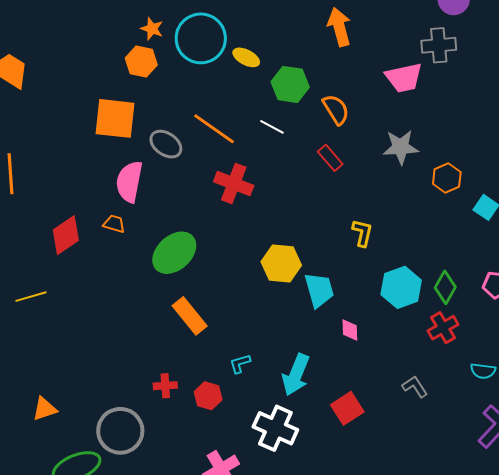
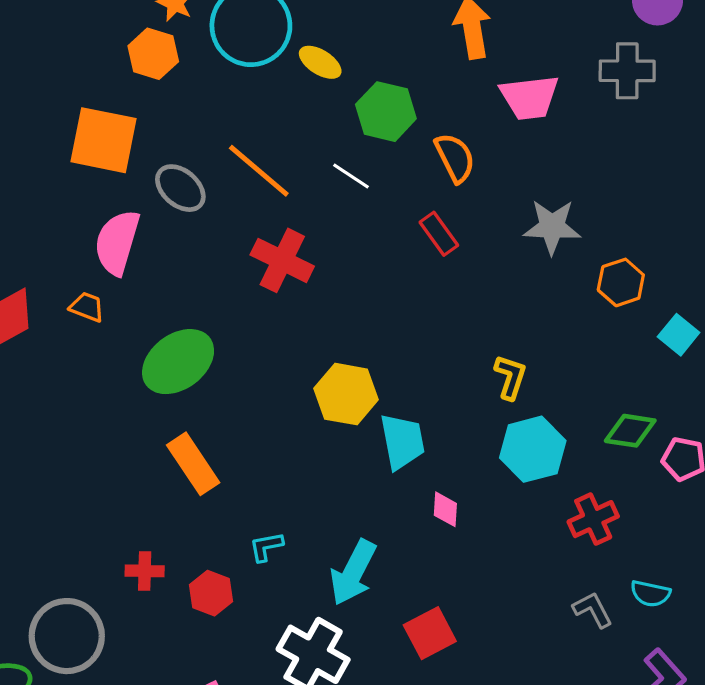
pink trapezoid: (404, 78) -> (530, 97), moved
yellow L-shape: (362, 233) -> (510, 377), moved
green diamond: (445, 287) -> (630, 431), moved, turned 64
gray L-shape: (415, 387) -> (593, 610), moved

